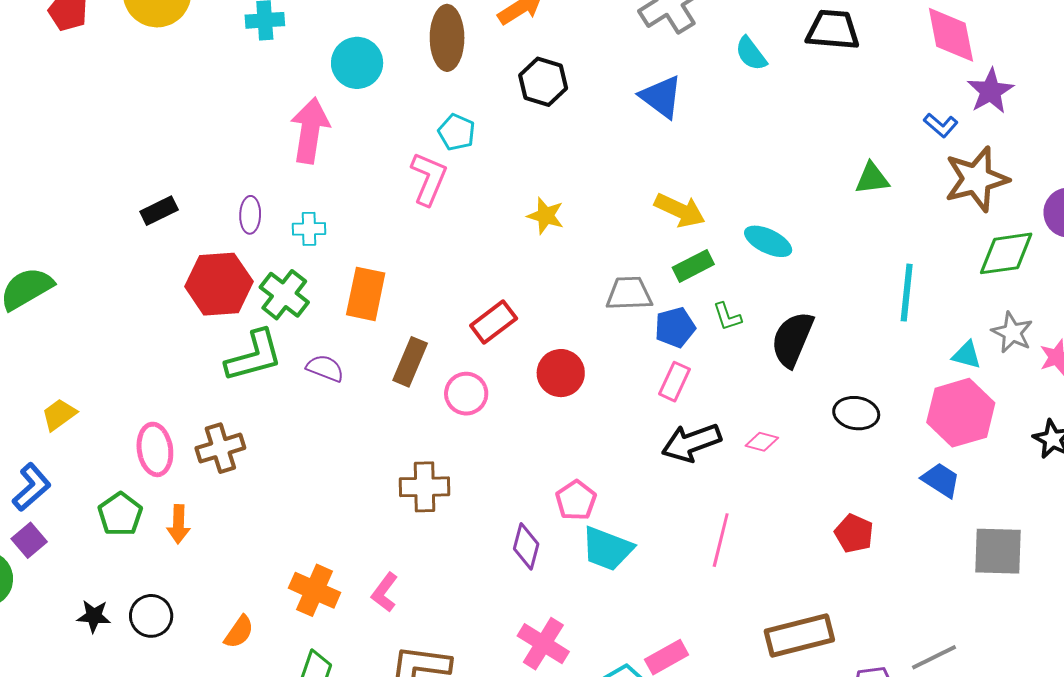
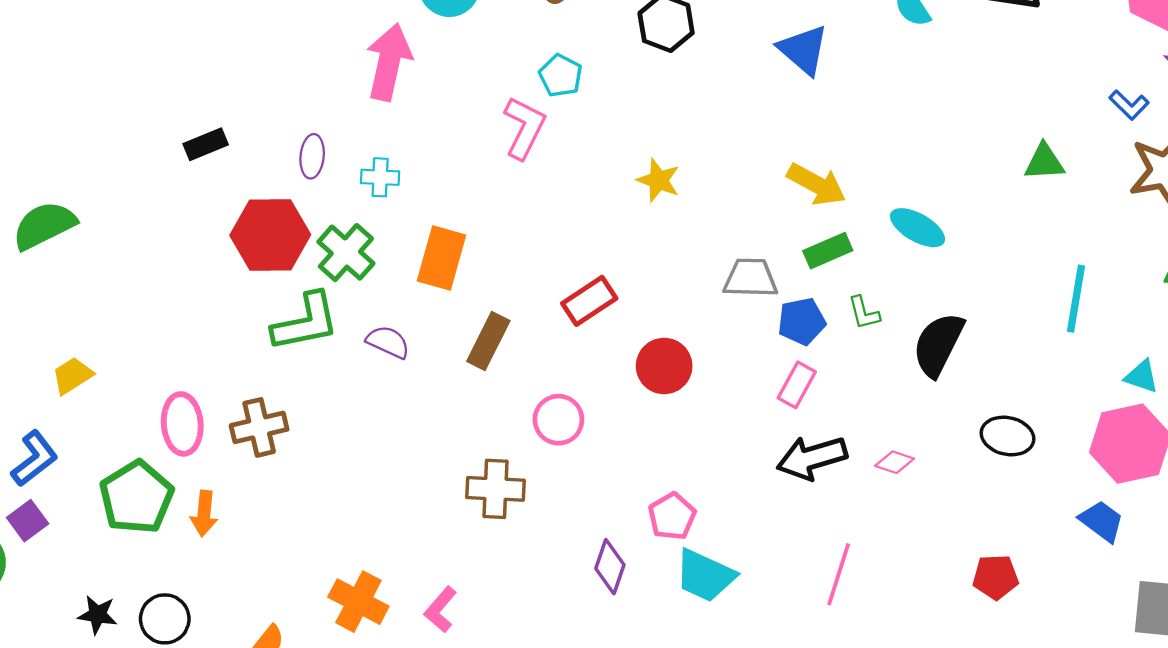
pink circle: (466, 394) -> (558, 420), moved
green pentagon: (120, 514) -> (136, 497), size x1.4
red pentagon: (854, 534) -> (996, 577), turned -30

